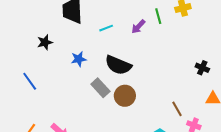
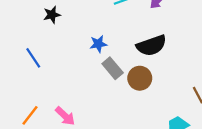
blue star: (79, 59) -> (98, 44), moved
black semicircle: (118, 65) -> (151, 46), moved, turned -44

